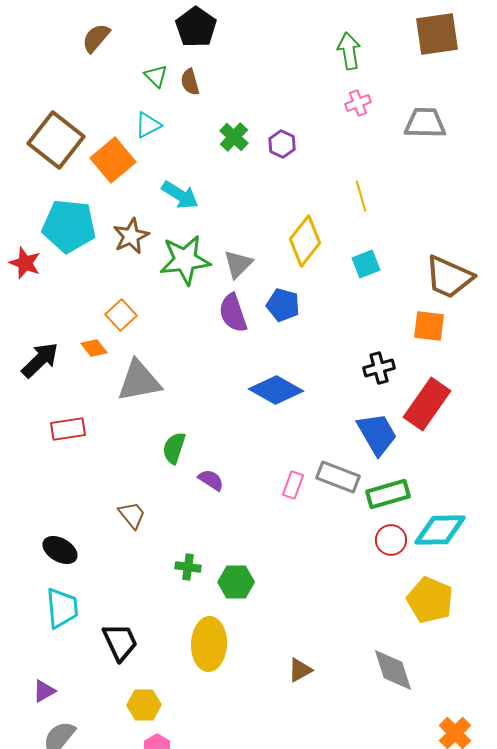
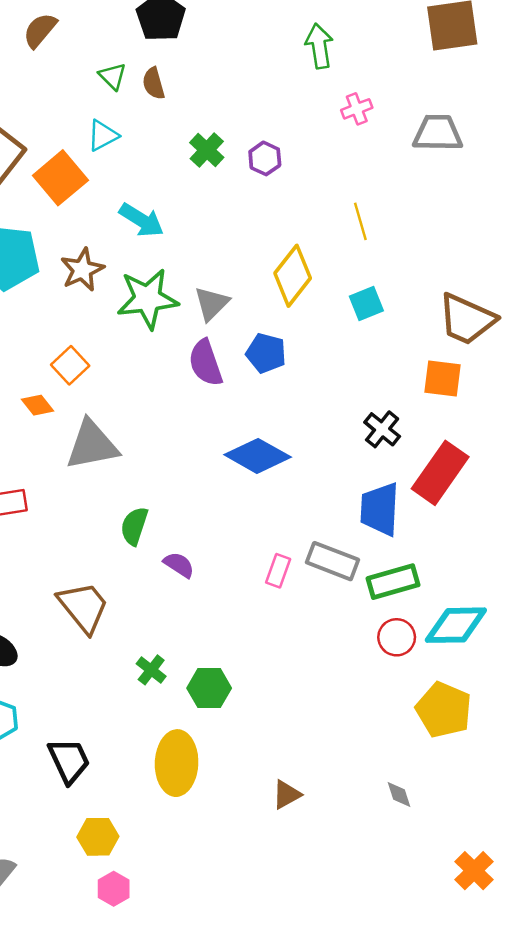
green arrow: (349, 51) -> (319, 46), moved
black cross: (379, 368) -> (382, 429), turned -36
blue trapezoid: (377, 434) -> (380, 509), turned -147
brown trapezoid: (132, 515) -> (83, 607), size x1.6
green cross: (188, 567) -> (151, 670), turned 30
gray diamond: (393, 670) -> (399, 794), size x0.5

